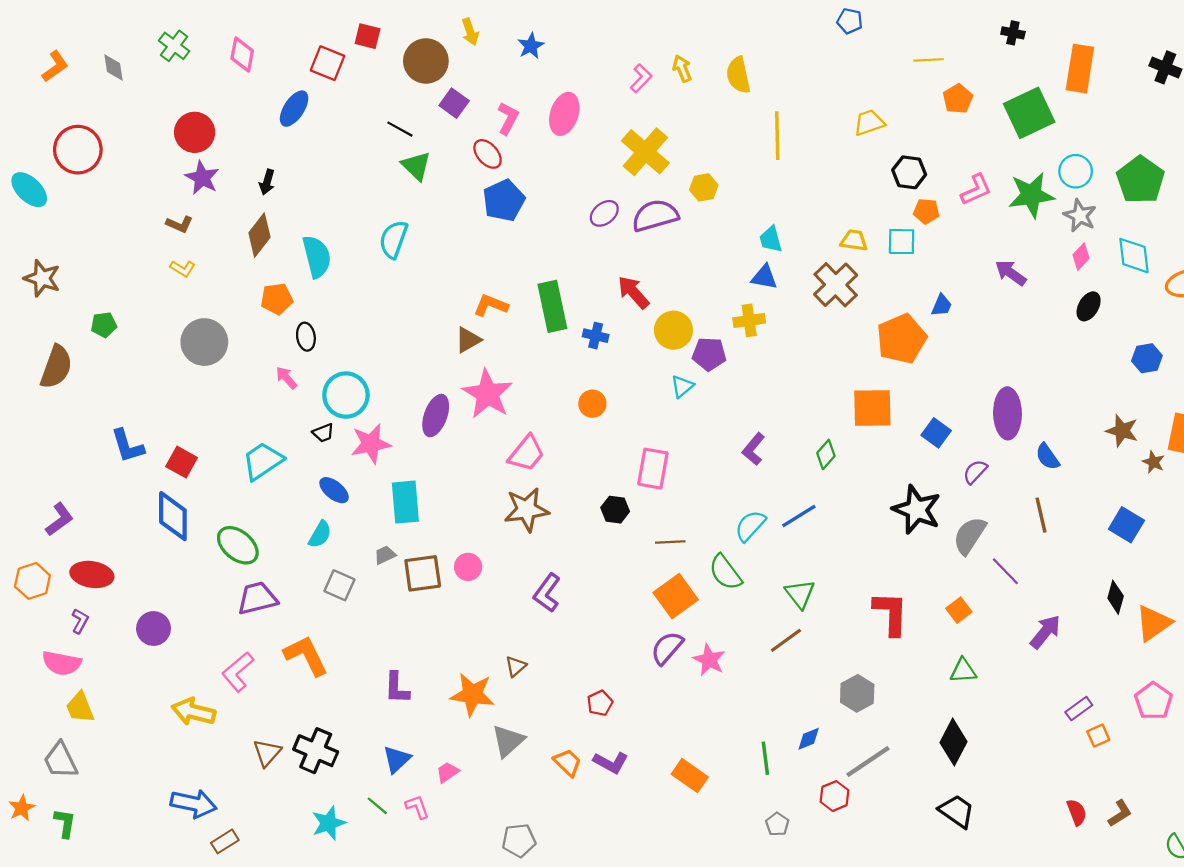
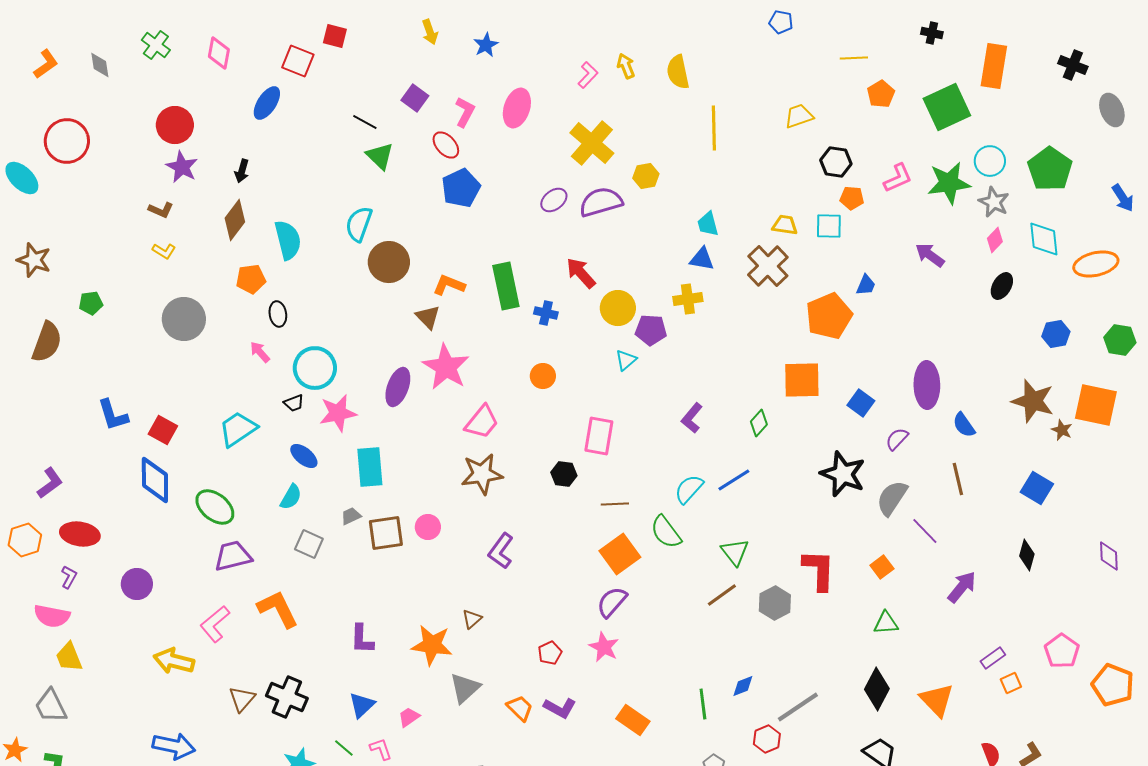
brown circle: (426, 61) -> (389, 262), moved
brown triangle: (468, 340) -> (428, 317), turned -44
brown star: (1122, 431) -> (1033, 401), size x1.4
orange triangle: (1153, 623) -> (937, 700), moved, turned -39
pink star: (709, 660) -> (604, 647), moved
gray hexagon: (857, 693) -> (775, 603), moved

